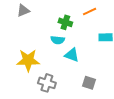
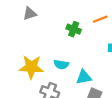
cyan semicircle: (58, 40) -> (61, 65), moved
cyan triangle: (72, 55) -> (84, 77), moved, turned -35

